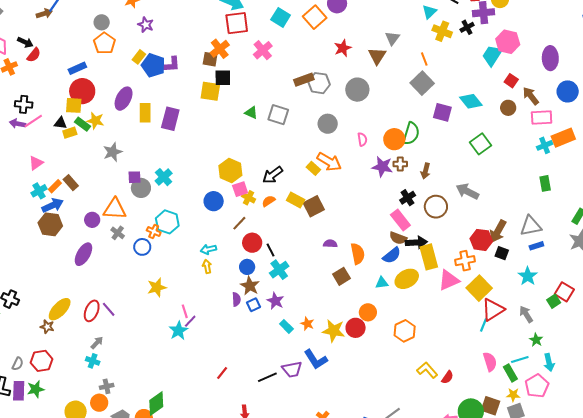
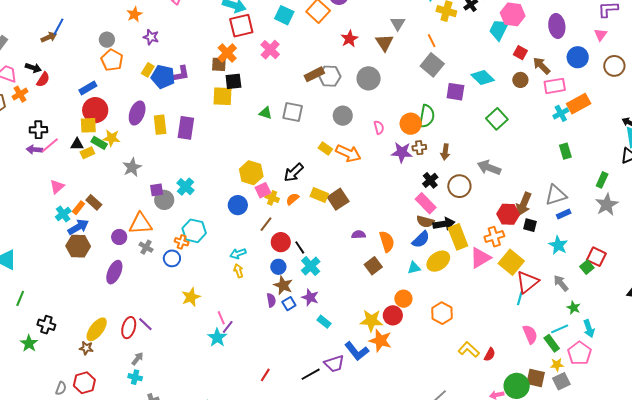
yellow rectangle: (313, 168) -> (325, 149), moved
orange star: (307, 324) -> (380, 341), moved, size x1.6

